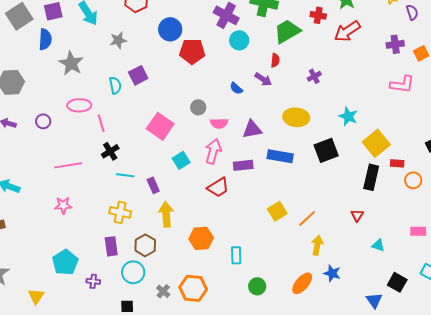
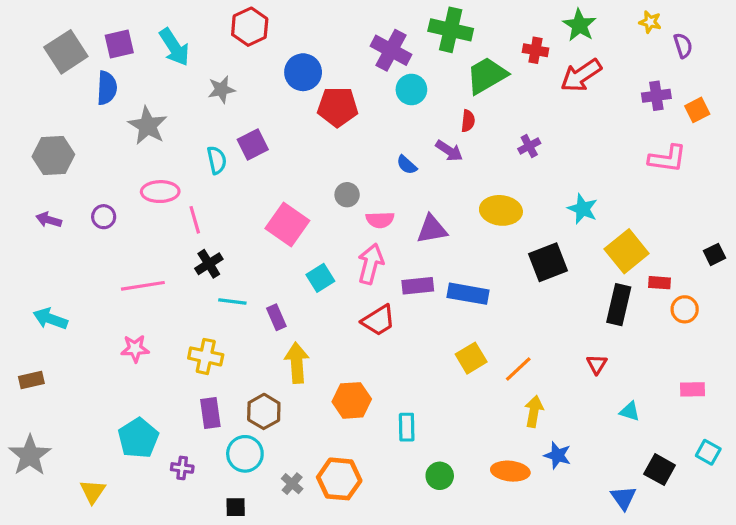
blue rectangle: (280, 156) -> (468, 294), moved
yellow cross: (120, 212) -> (206, 356), moved
orange ellipse: (302, 283) -> (510, 471), turned 55

